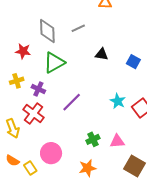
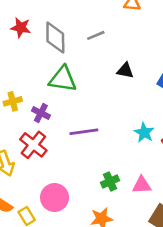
red star: (23, 51) -> (21, 28), moved
green triangle: (54, 63) -> (63, 79), turned 35
purple line: (72, 102) -> (84, 132), turned 35

